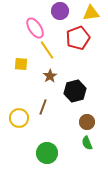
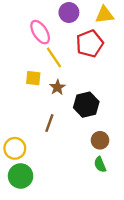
yellow square: (21, 64) -> (33, 78), moved
yellow circle: (19, 118) -> (15, 148), moved
green circle: (47, 153) -> (21, 176), moved

